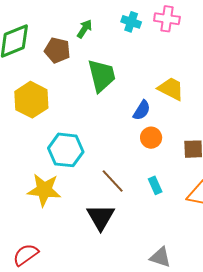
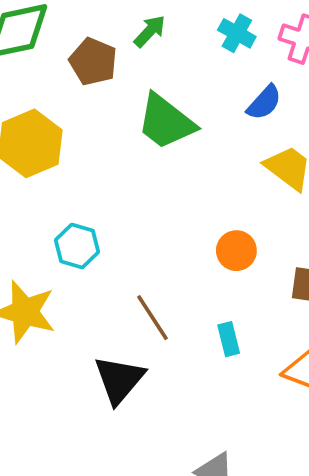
green trapezoid: (102, 76) -> (166, 122), turned 132
blue semicircle: (142, 110) -> (264, 103), moved
cyan hexagon: (66, 150) -> (77, 246), size x0.7

